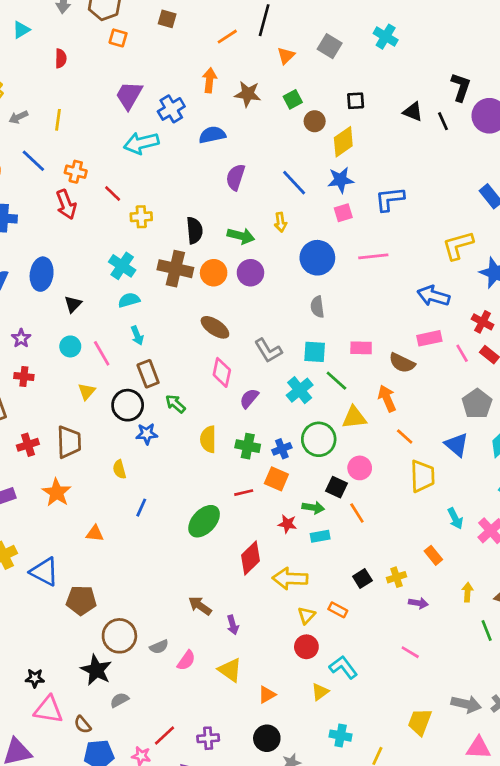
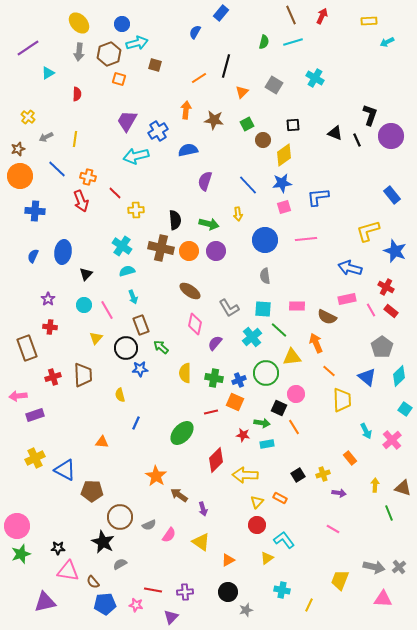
orange star: (57, 493) -> (156, 476), moved
red line: (164, 736) -> (153, 590), turned 54

